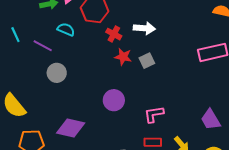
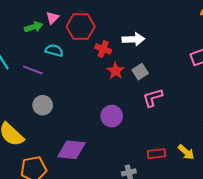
red star: (123, 57) -> (116, 71), turned 30
gray circle: (57, 73) -> (43, 105), moved
pink L-shape: (154, 114) -> (153, 98), moved

